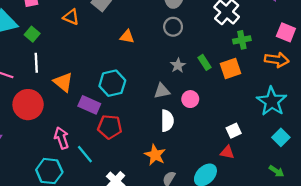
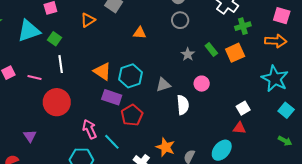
orange triangle: (71, 17) -> (88, 20), turned -49
orange triangle: (63, 82) -> (102, 71), moved
gray triangle: (162, 91) -> (163, 85), moved
red pentagon: (110, 127) -> (132, 115), turned -30
orange star: (155, 155) -> (165, 147), moved

